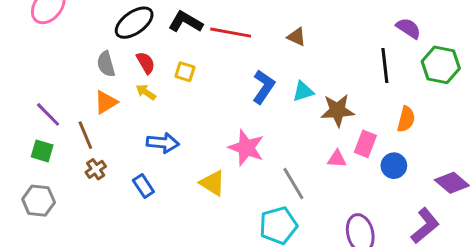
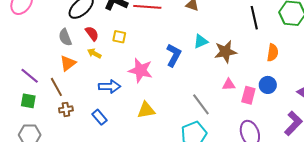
blue L-shape: (264, 87) -> (174, 55), moved
pink rectangle: (365, 144) -> (248, 95), moved
pink star: (246, 148) -> (141, 70), moved
brown cross: (96, 169) -> (66, 109), turned 32
yellow triangle: (213, 183) -> (146, 110), turned -36

